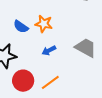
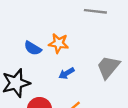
gray trapezoid: (86, 48) -> (108, 67), turned -75

